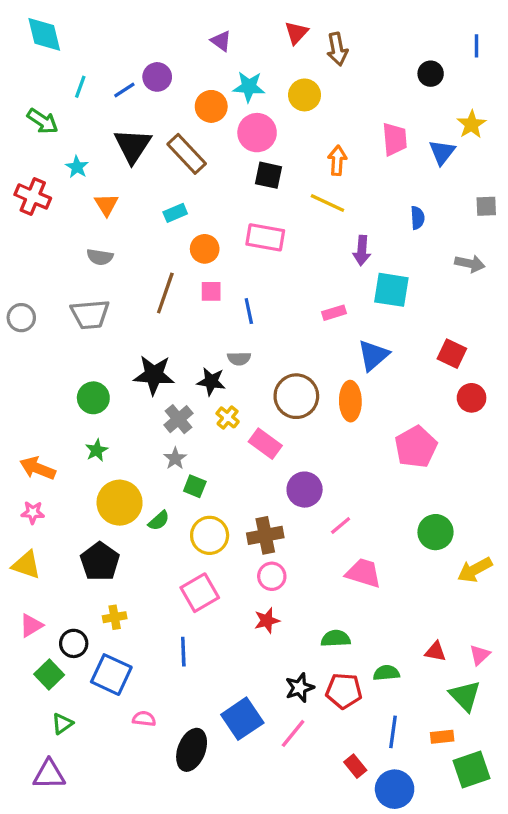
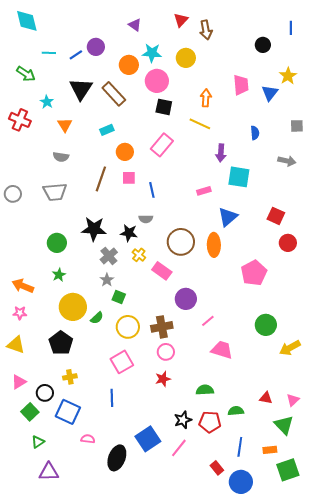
cyan line: (80, 87) -> (49, 53), turned 72
pink rectangle: (265, 237) -> (162, 145), turned -60
purple triangle: (49, 774) -> (49, 472), moved

